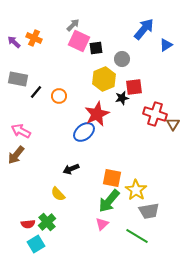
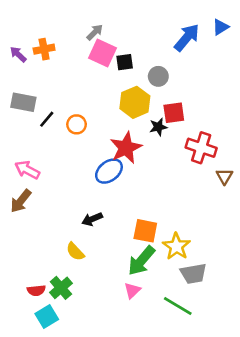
orange cross: (34, 38) -> (44, 49), turned -35
blue triangle: (166, 45) -> (221, 27), moved
brown triangle: (173, 124) -> (224, 176), moved

